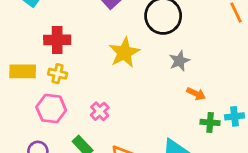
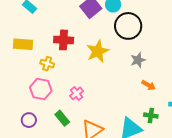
red cross: (57, 40) -> (64, 40), moved
yellow rectangle: (23, 71) -> (23, 44), moved
green cross: (210, 122) -> (151, 116), moved

